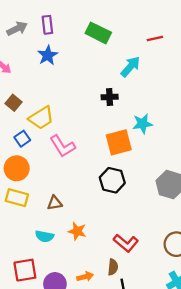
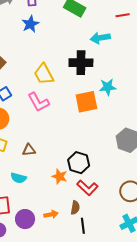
cyan arrow: (130, 67) -> (100, 38), turned -144
black cross: (110, 97) -> (81, 63), size x1.6
yellow trapezoid: (41, 118) -> (44, 74), moved, turned 90
black hexagon: (112, 180) -> (79, 163), moved
orange star: (77, 231) -> (60, 176), moved

